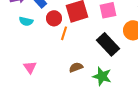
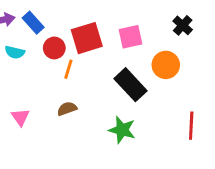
brown semicircle: (76, 67) -> (67, 109), moved

